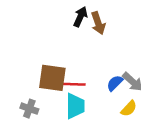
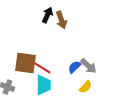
red line: (74, 84) -> (42, 68), turned 30

